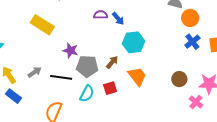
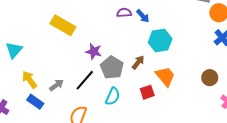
gray pentagon: (87, 66) -> (112, 68), turned 30
gray arrow: (35, 72) -> (56, 85), moved
black line: (61, 77) -> (85, 80), turned -55
red square: (110, 88) -> (147, 92), moved

